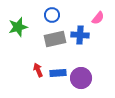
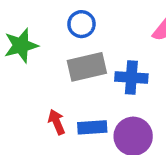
blue cross: (80, 35) -> (131, 78), moved

